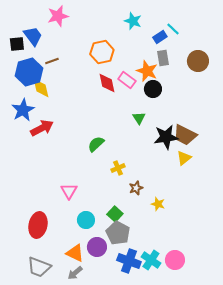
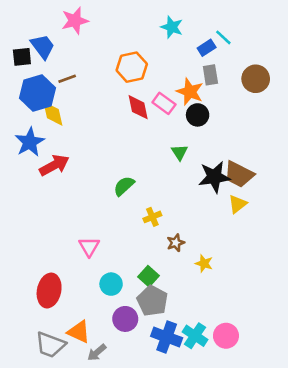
orange triangle: (75, 253) -> (79, 332), moved

